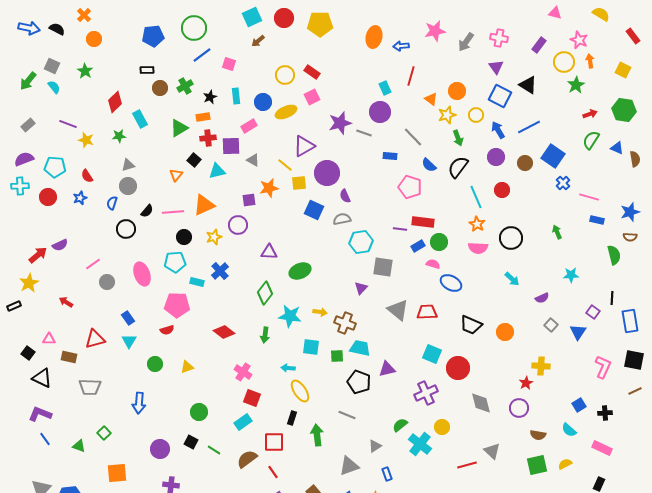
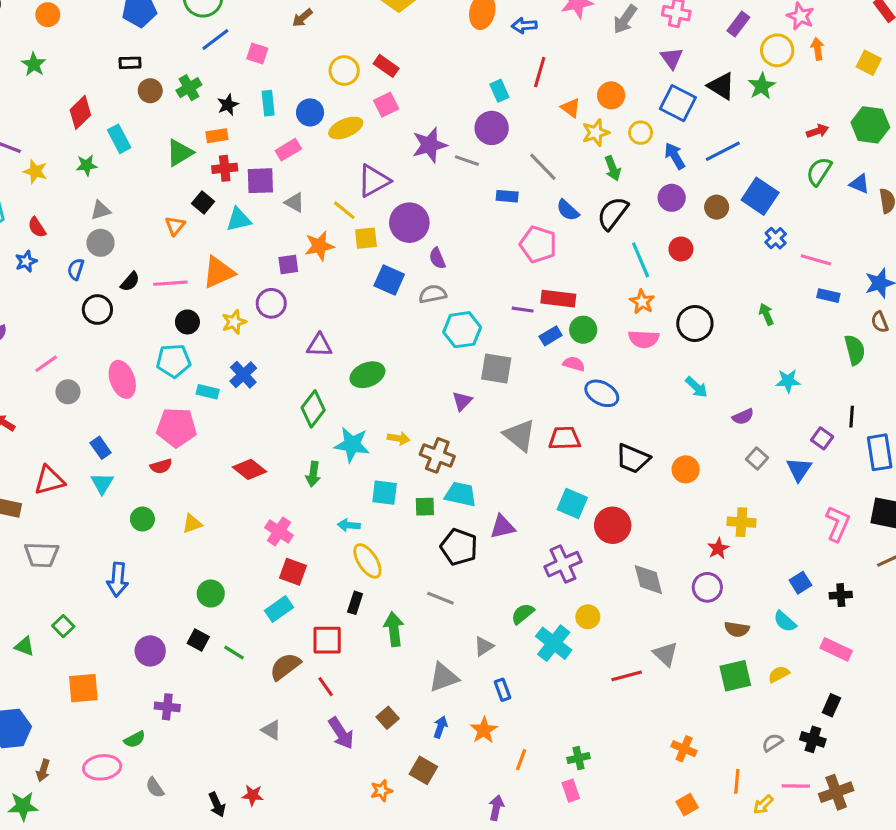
green star: (576, 85) -> (762, 86), moved
brown semicircle: (630, 237) -> (880, 322), turned 64

